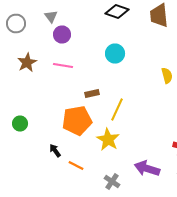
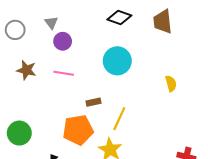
cyan circle: (115, 54) -> (117, 61), size x1.4
brown star: (27, 62) -> (27, 70), turned -30
green circle: (20, 124) -> (19, 133), size x1.5

